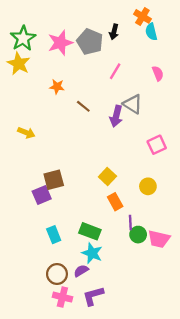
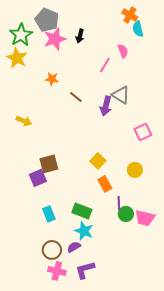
black arrow: (114, 32) -> (80, 36), moved
gray pentagon: (90, 42) -> (47, 20), moved
pink semicircle: (158, 73) -> (123, 51), moved

